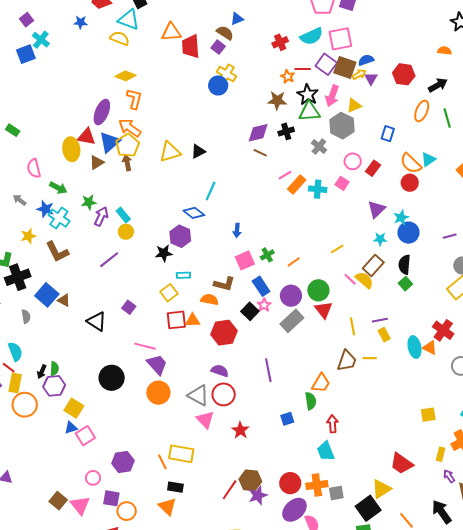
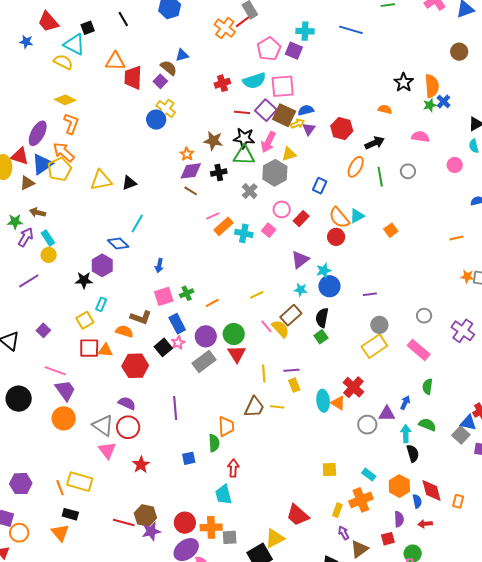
orange star: (288, 77) -> (187, 154), moved
black star: (308, 95) -> (244, 138), turned -30
brown arrow: (127, 163) -> (38, 212), moved, turned -70
cyan rectangle: (183, 275) -> (101, 304), turned -72
orange trapezoid: (321, 383) -> (226, 426), turned -40
red line: (230, 490) -> (124, 523), turned 65

